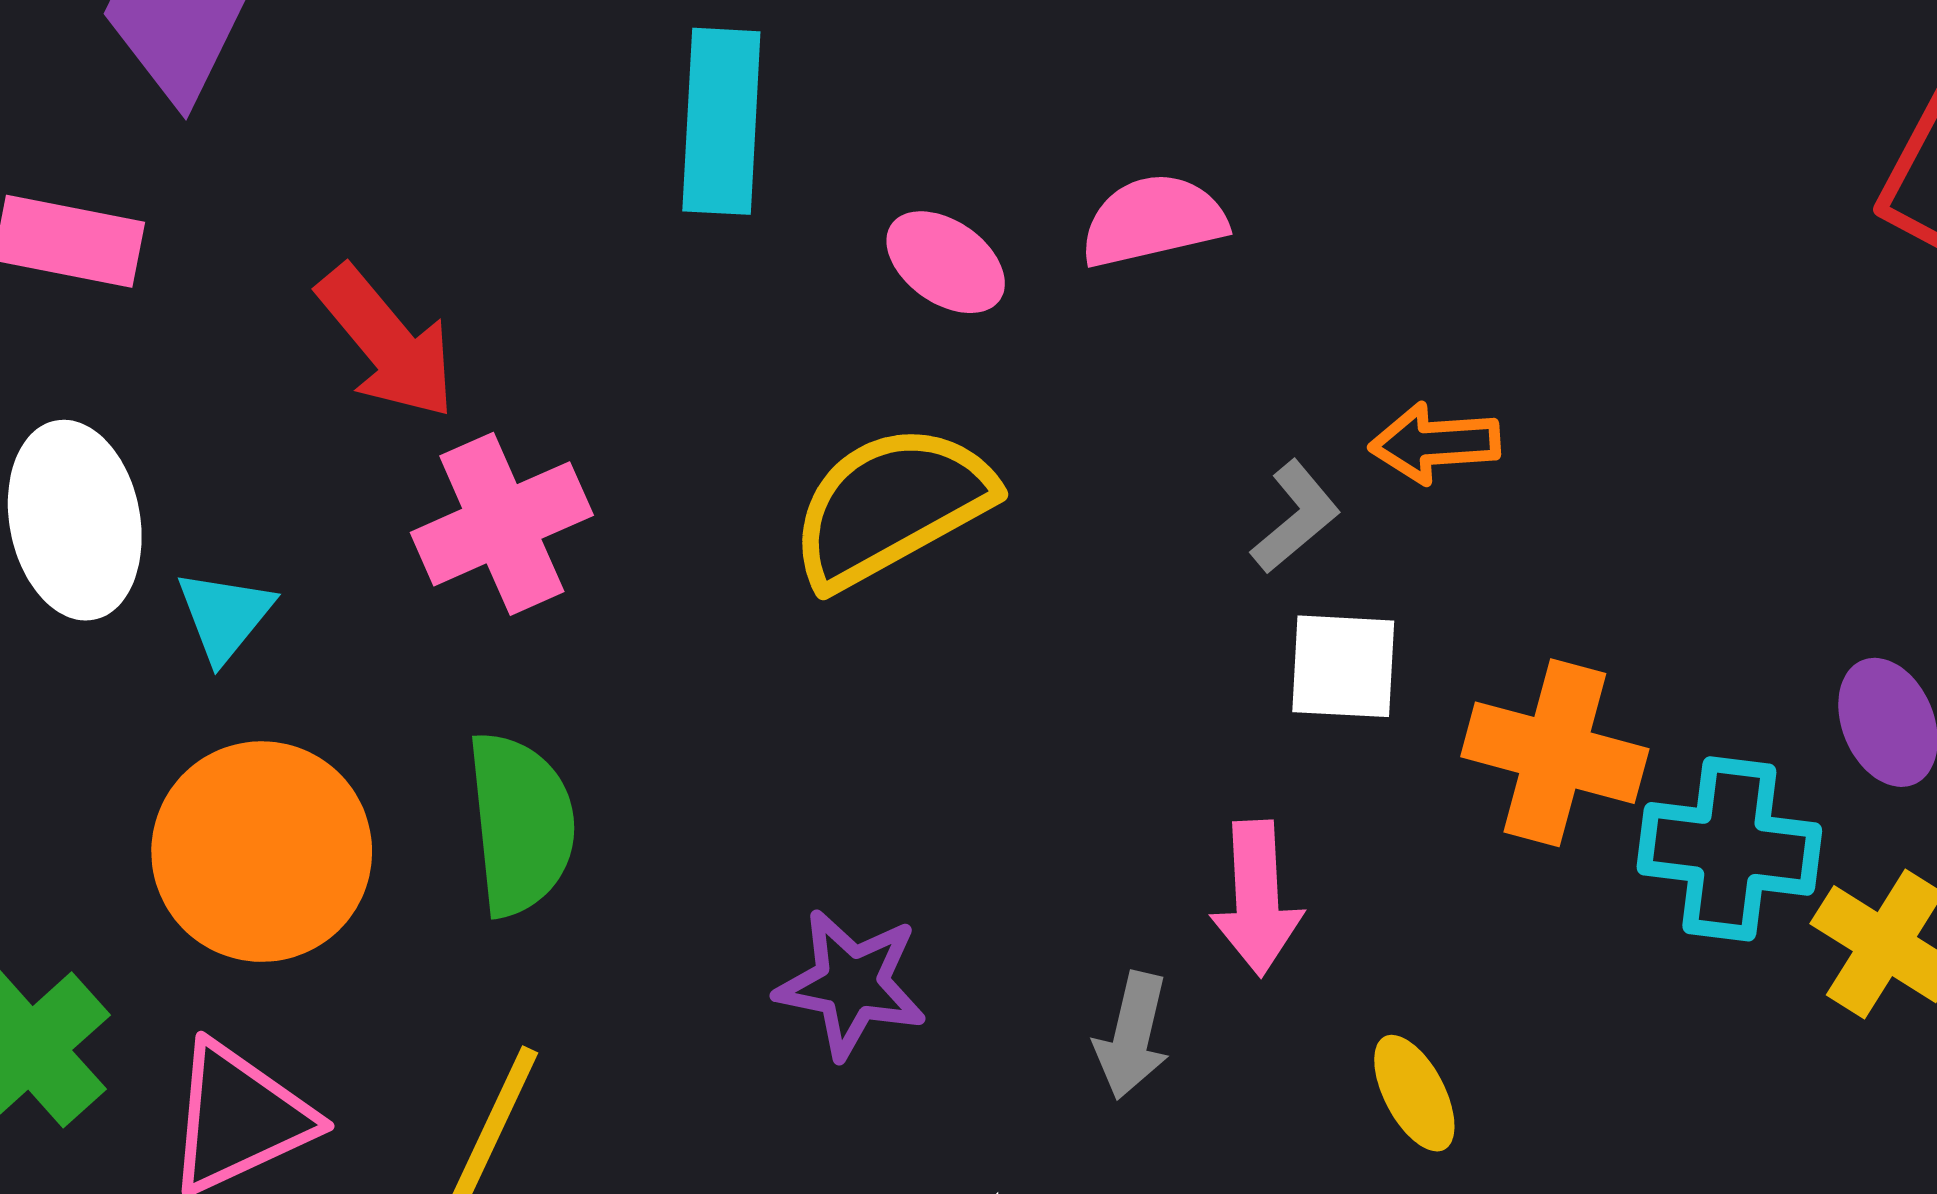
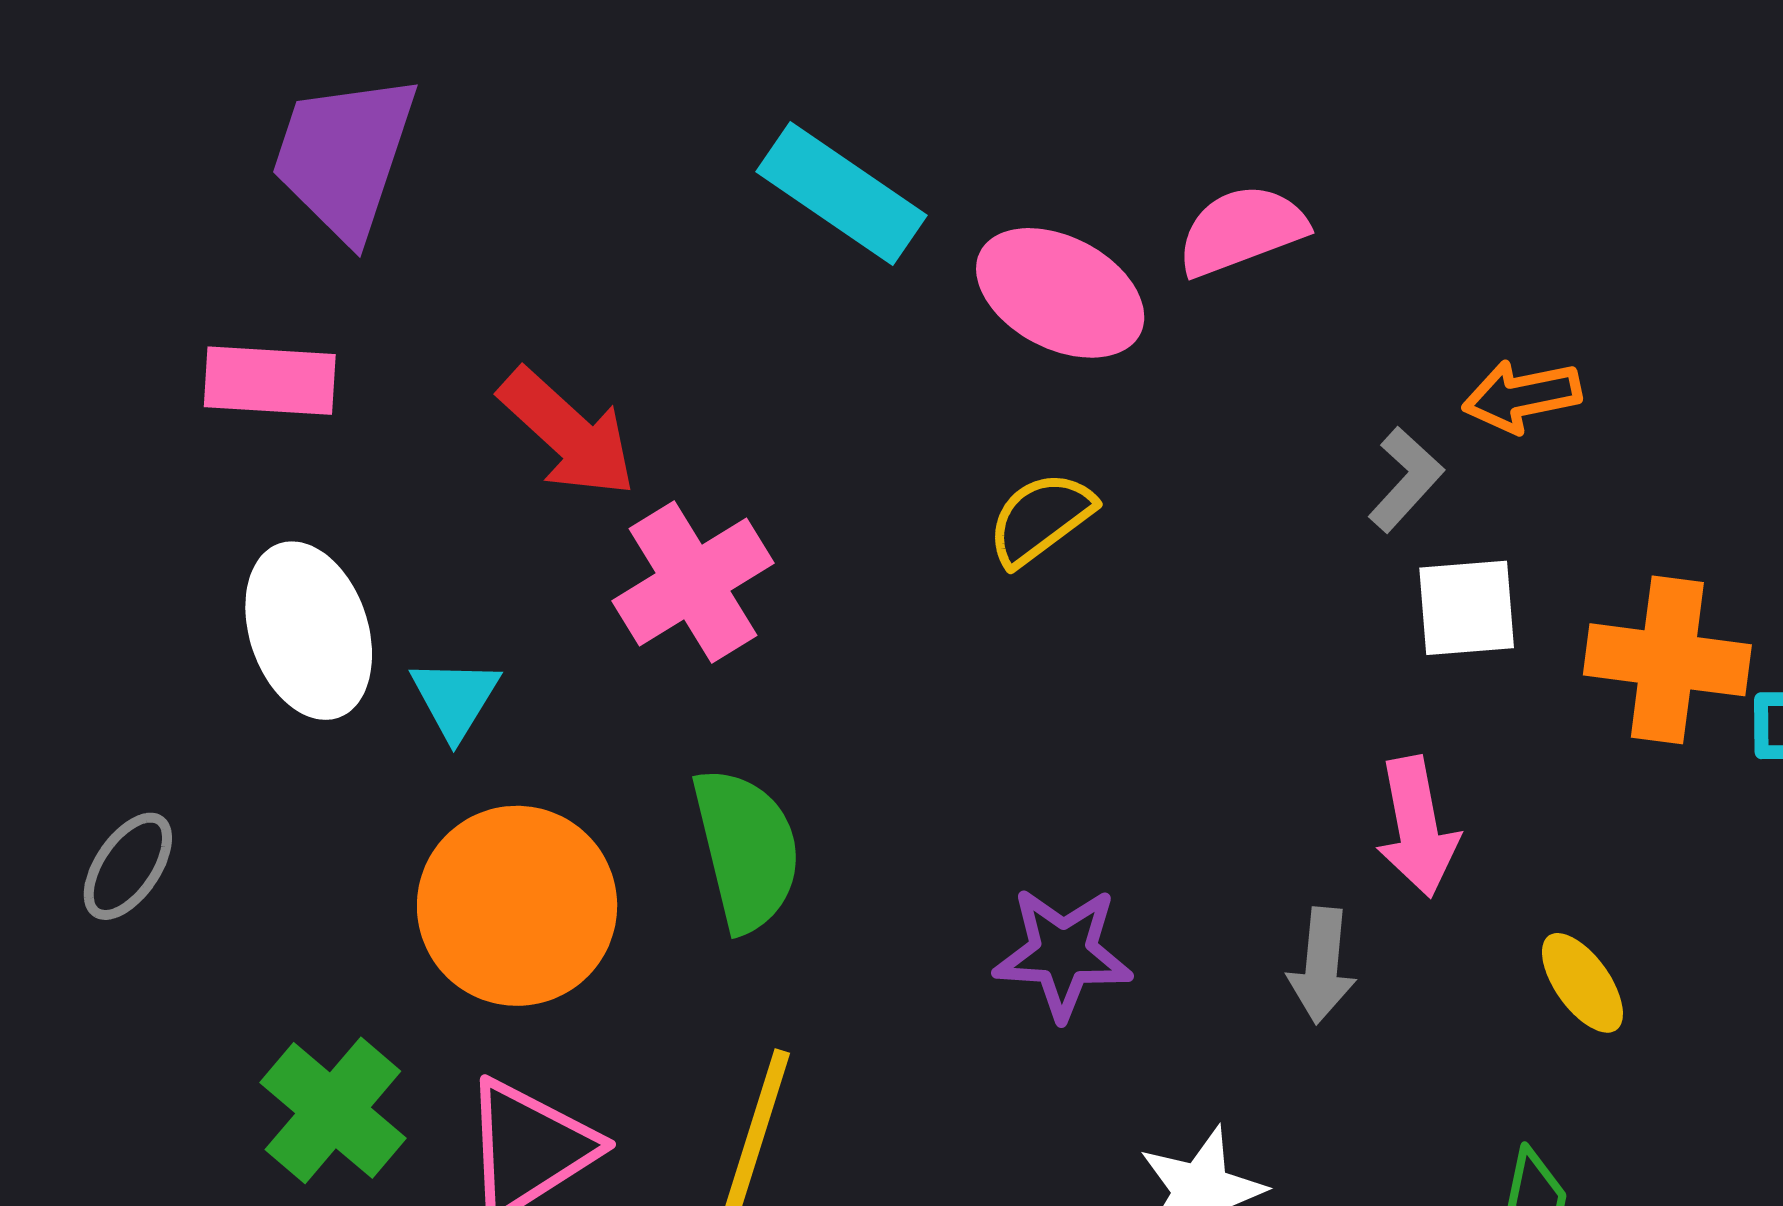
cyan rectangle: (721, 121) -> (842, 194), turned -51
pink ellipse: (946, 262) -> (1060, 293), size x1.5
yellow semicircle: (891, 506) -> (1041, 518), size x0.6

